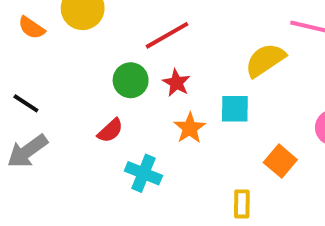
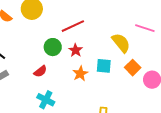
yellow semicircle: (265, 60) -> (121, 43), turned 80
orange square: (280, 161) -> (133, 68), moved
cyan cross: (143, 173) -> (46, 100), moved

